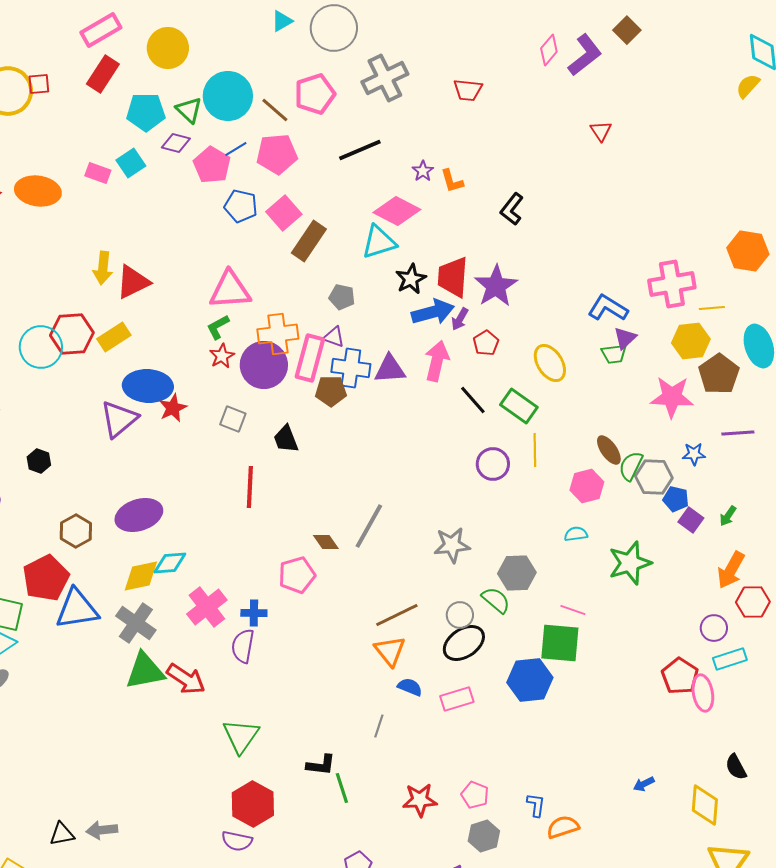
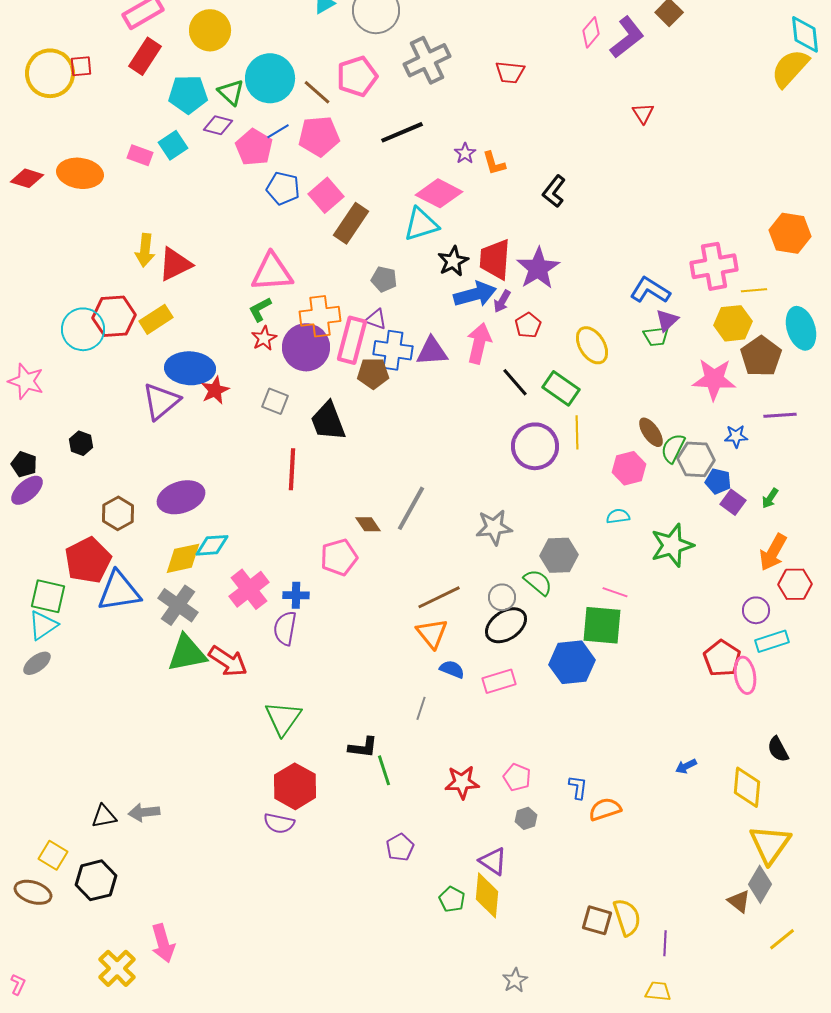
yellow semicircle: (748, 86) -> (790, 68), size x1.6
black trapezoid: (286, 439) -> (328, 421), size x1.4
purple circle: (493, 464) -> (535, 446), size x1.4
gray hexagon: (484, 836) -> (526, 818), size x0.7

